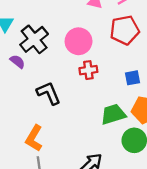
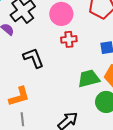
orange L-shape: (34, 138) -> (19, 96), turned -140

